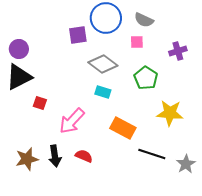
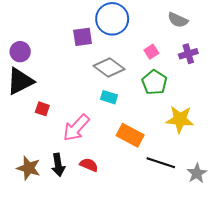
gray semicircle: (144, 20) -> (178, 20), moved
pink square: (137, 42) -> (151, 52), moved, turned -32
brown star: (27, 159) -> (29, 168), turned 30

